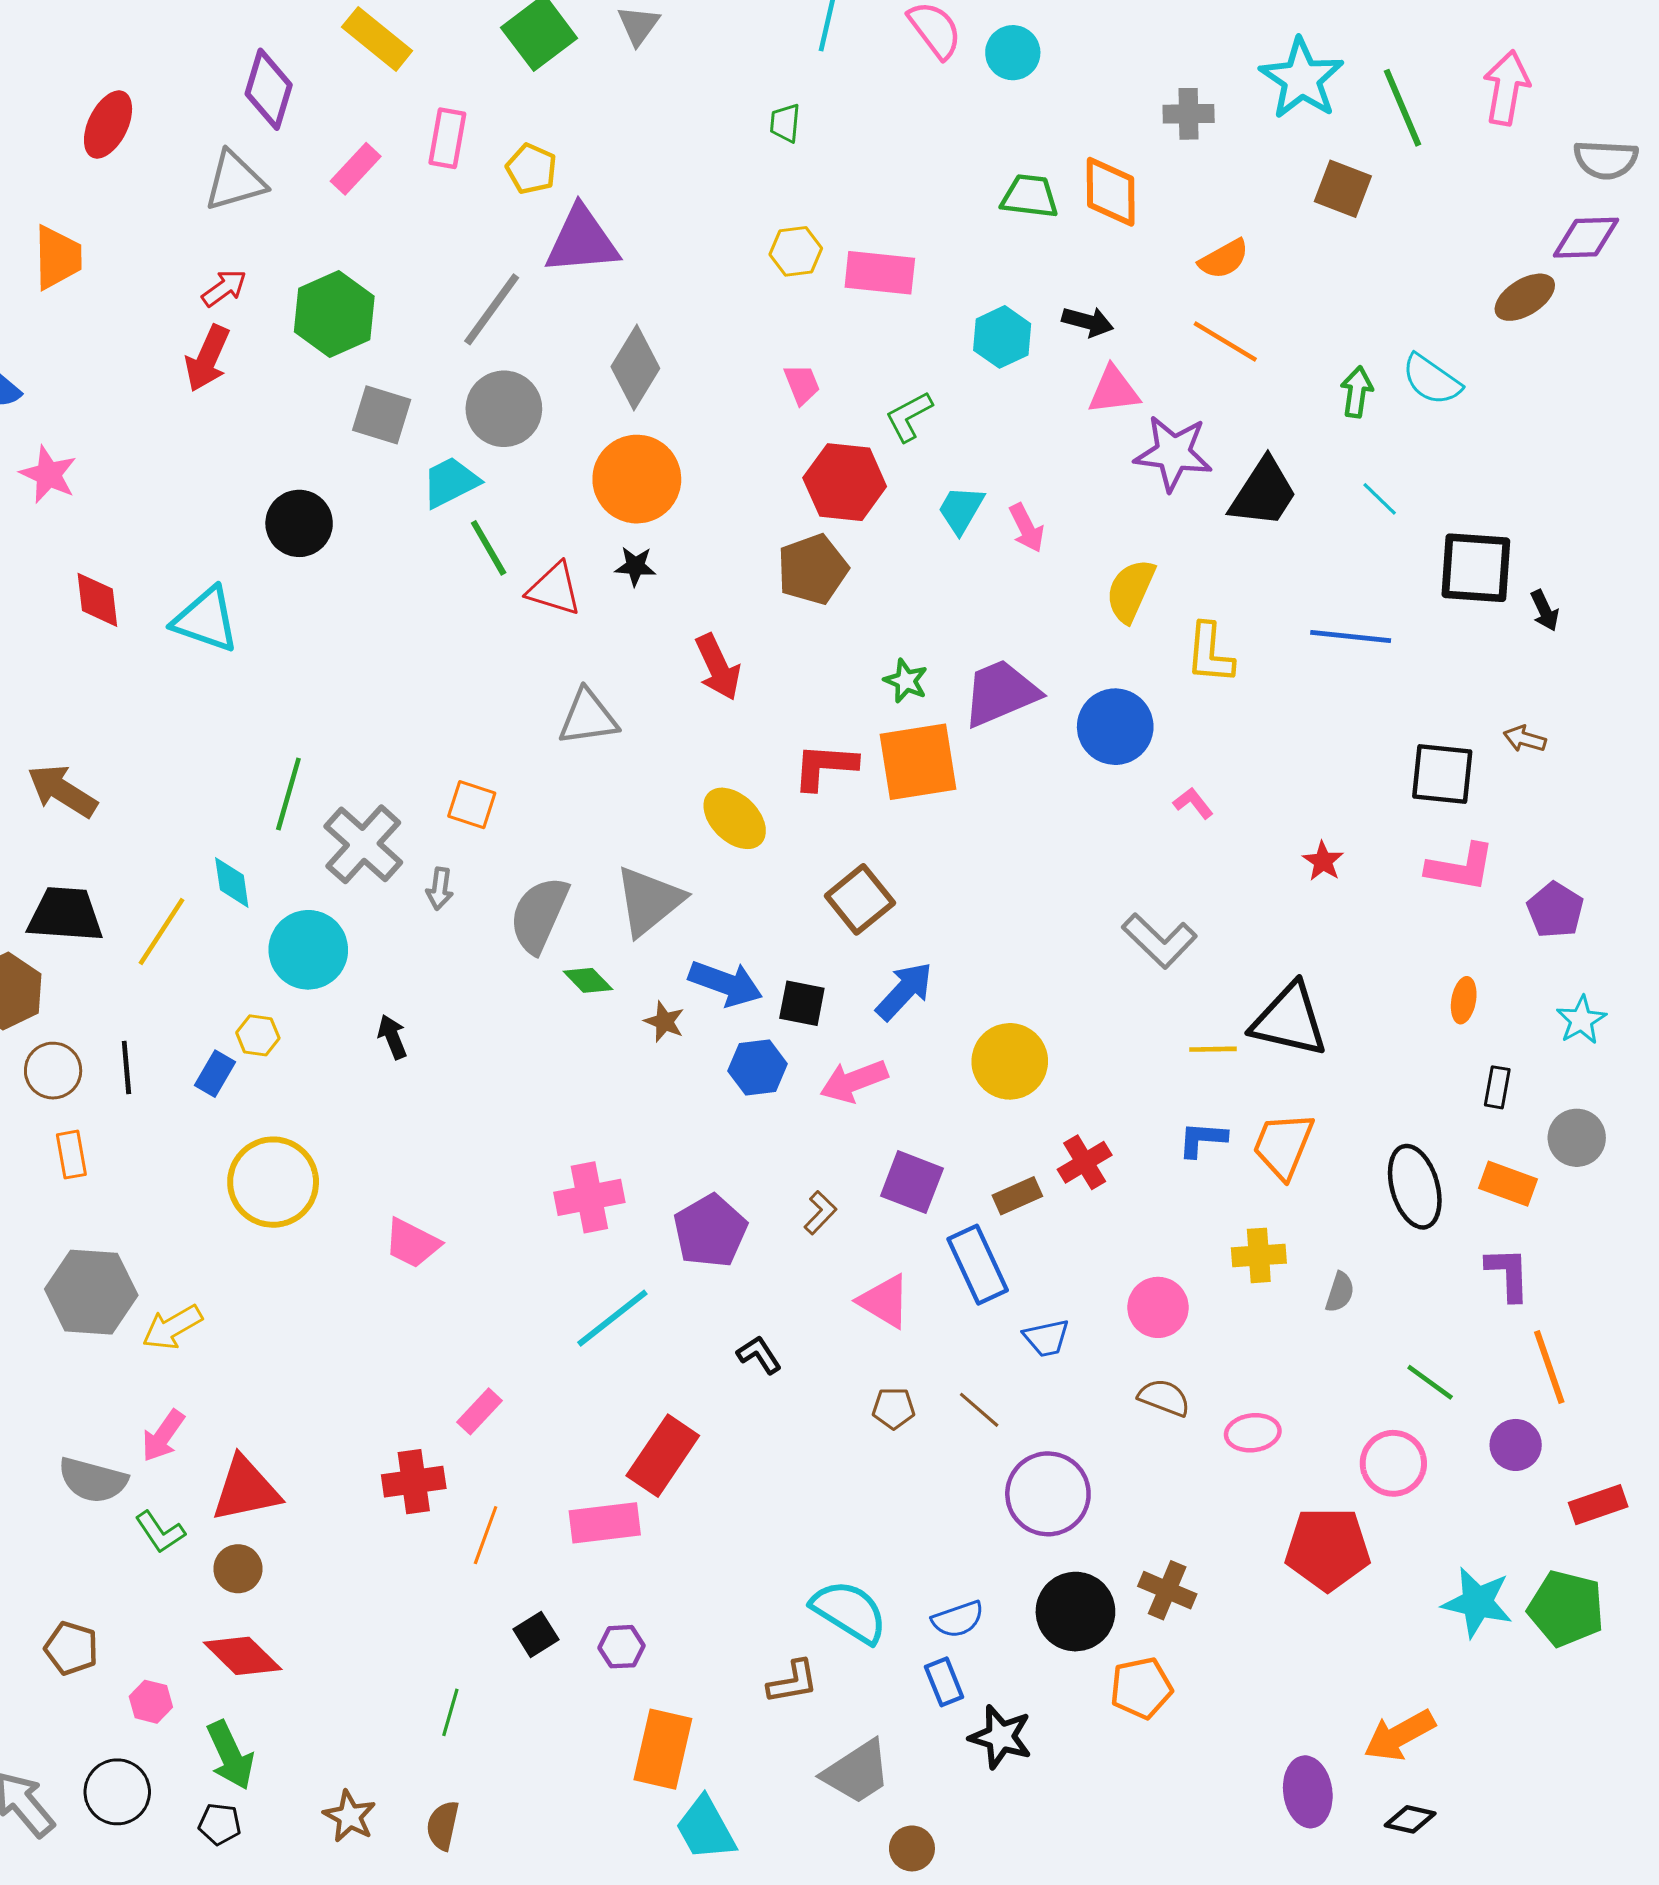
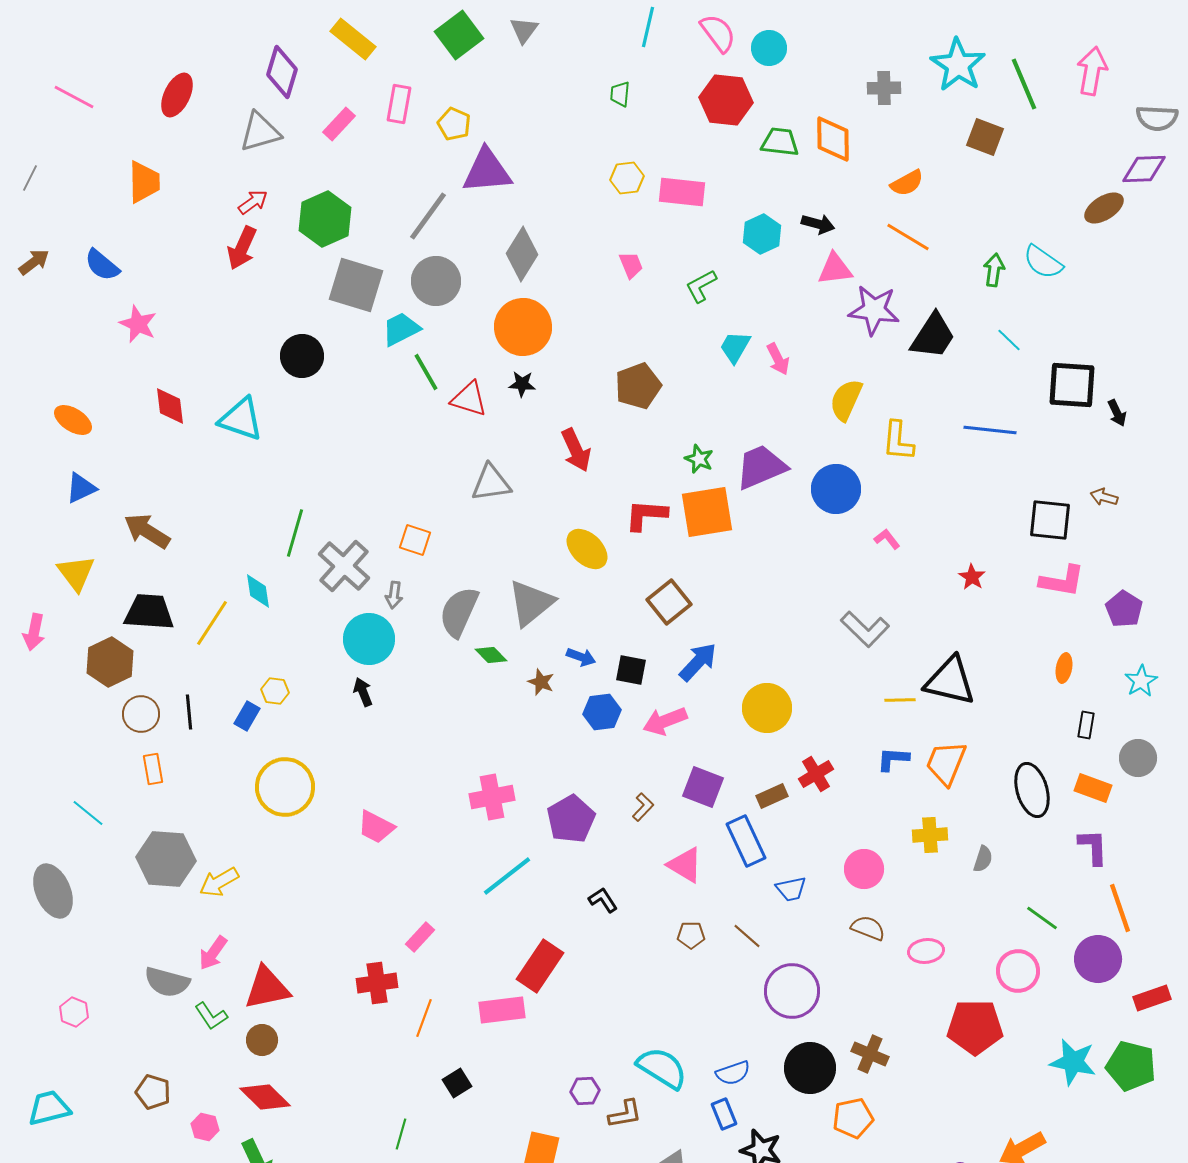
gray square: (382, 415) -> (356, 285), size x1.4
red hexagon: (845, 482) -> (726, 100), moved
cyan circle: (308, 950) -> (369, 639), moved
blue arrow: (725, 983) -> (581, 657), size x0.6
purple circle: (1516, 1445) -> (1098, 959), size x1.4
purple hexagon: (622, 1647) -> (585, 1091), moved

